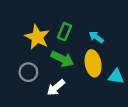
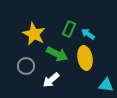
green rectangle: (65, 32) -> (69, 29), moved
cyan triangle: (116, 77) -> (106, 85), moved

